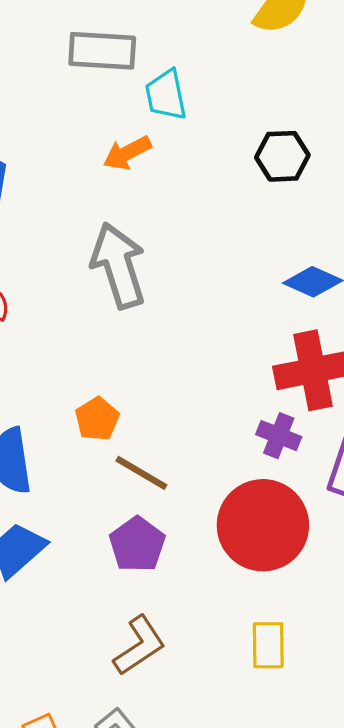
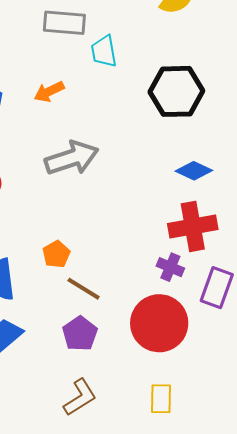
orange arrow: (127, 153) -> (49, 92), moved
black hexagon: (282, 156) -> (176, 91), size x1.6
gray arrow: (118, 266) -> (72, 158), turned 88

